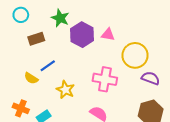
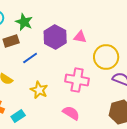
green star: (60, 18) -> (24, 22), moved
blue line: (48, 66) -> (30, 58), moved

